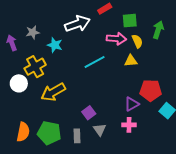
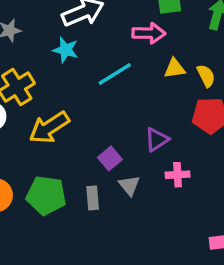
yellow semicircle: (137, 41) -> (206, 76), moved
cyan star: (55, 45) -> (66, 50), moved
purple triangle: (132, 104) -> (157, 139), moved

